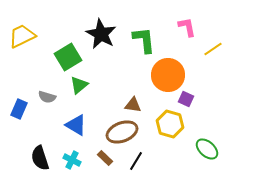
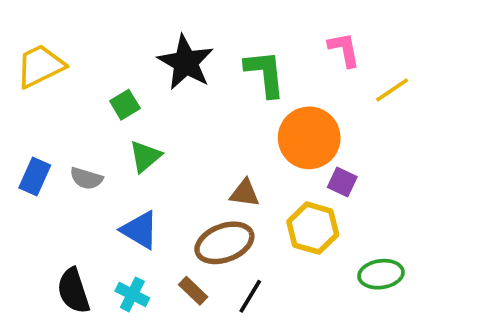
green square: (68, 57) -> (125, 105), size x0.6
blue rectangle: (19, 109) -> (35, 177), moved
green ellipse: (207, 149) -> (381, 274), turned -50

